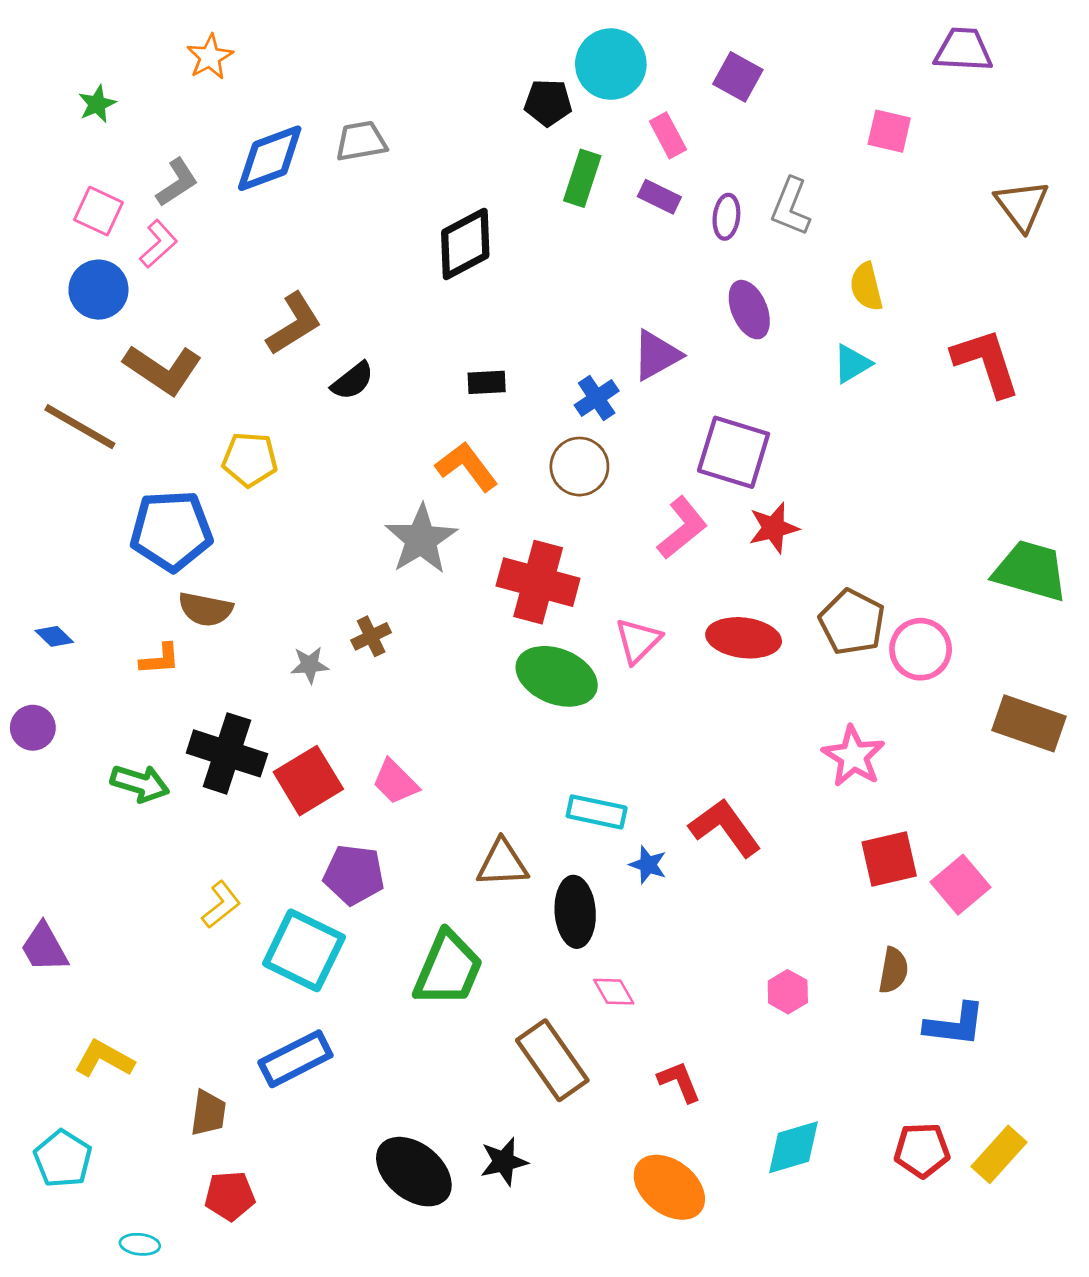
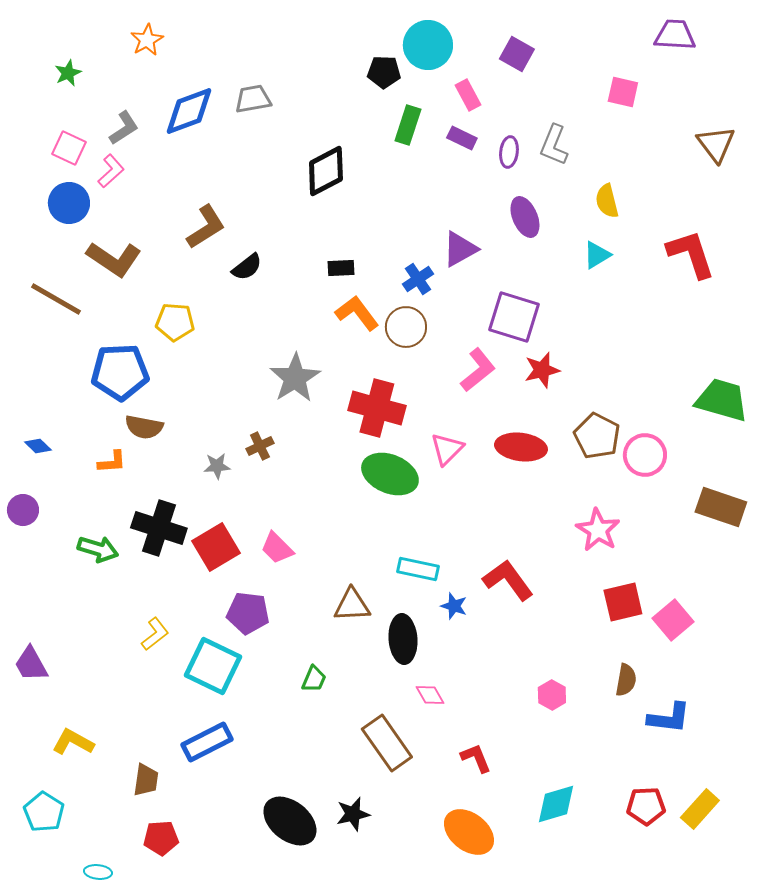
orange L-shape: (467, 467) -> (357, 313), moved
green trapezoid: (448, 969) -> (314, 679), size x0.5

